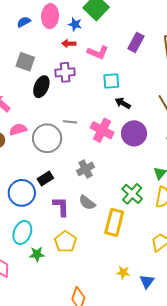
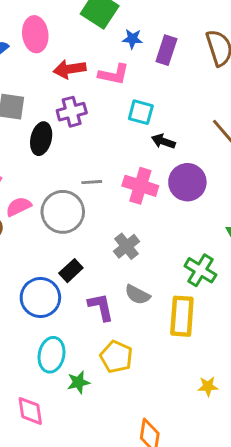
blue star: (75, 24) -> (132, 39), moved
red arrow: (69, 44) -> (70, 69), size x1.5
cyan square: (111, 81) -> (141, 112), turned 30

